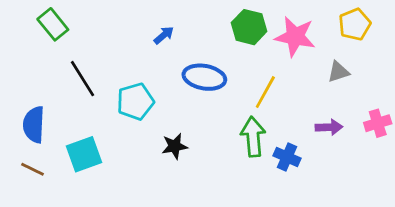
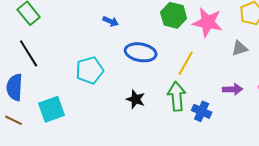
blue arrow: (164, 35) -> (111, 21), turned 63
black line: (83, 79) -> (29, 53), moved
black star: (175, 146) -> (136, 99), moved, turned 30

